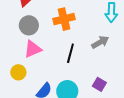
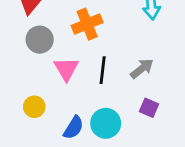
gray arrow: (100, 42) -> (142, 69), moved
pink triangle: (33, 49) -> (66, 69), moved, turned -30

